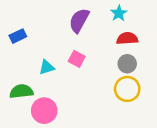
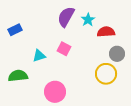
cyan star: (119, 13) -> (88, 20), moved
gray circle: (127, 64) -> (117, 54), moved
pink circle: (44, 111) -> (55, 92), moved

